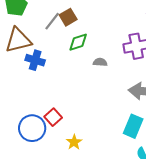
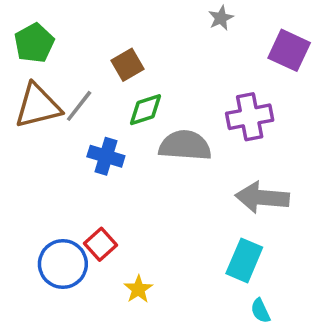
gray line: (52, 21) -> (79, 106), moved
blue cross: (35, 60) -> (106, 156), moved
gray semicircle: (100, 62) -> (185, 145), size x2.0

